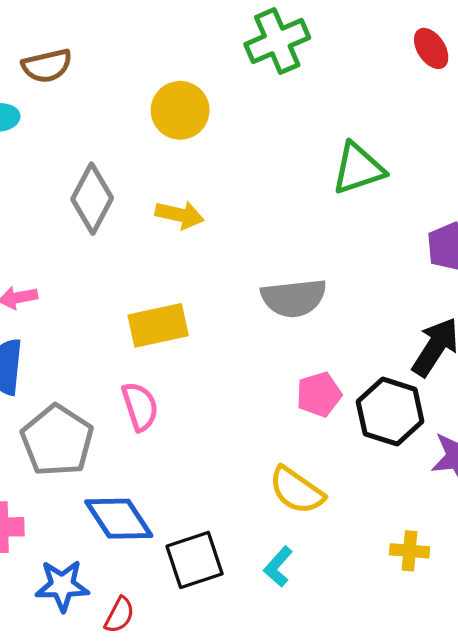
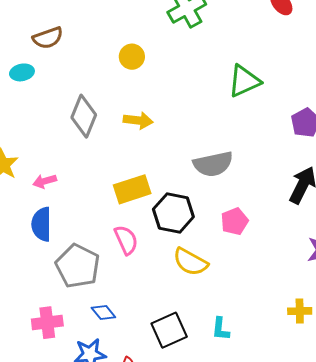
yellow circle: (180, 110) -> (132, 57), size x0.7
black hexagon: (390, 412) -> (173, 213), moved
yellow semicircle: (297, 490) -> (190, 262), moved
blue diamond: (119, 519) -> (103, 312), moved, size x0.6
cyan L-shape: (278, 567) -> (221, 329), turned -30

